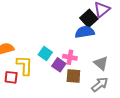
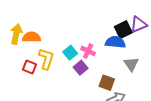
pink cross: (70, 57) -> (88, 51), moved
gray triangle: (101, 63) -> (131, 64), moved
brown square: (73, 76) -> (107, 83), moved

